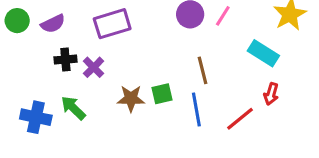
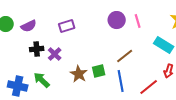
pink line: (223, 16) -> (138, 21), turned -48
purple rectangle: (112, 24) -> (67, 26), size x0.7
brown line: (203, 70) -> (125, 56), turned 66
brown star: (131, 98) -> (79, 74), turned 30

